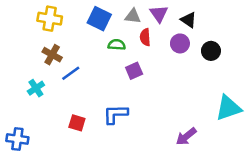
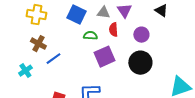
black triangle: (189, 20) -> (161, 11), moved
black circle: (211, 51) -> (140, 63), moved, size x1.5
purple square: (134, 71) -> (104, 57), size x1.5

